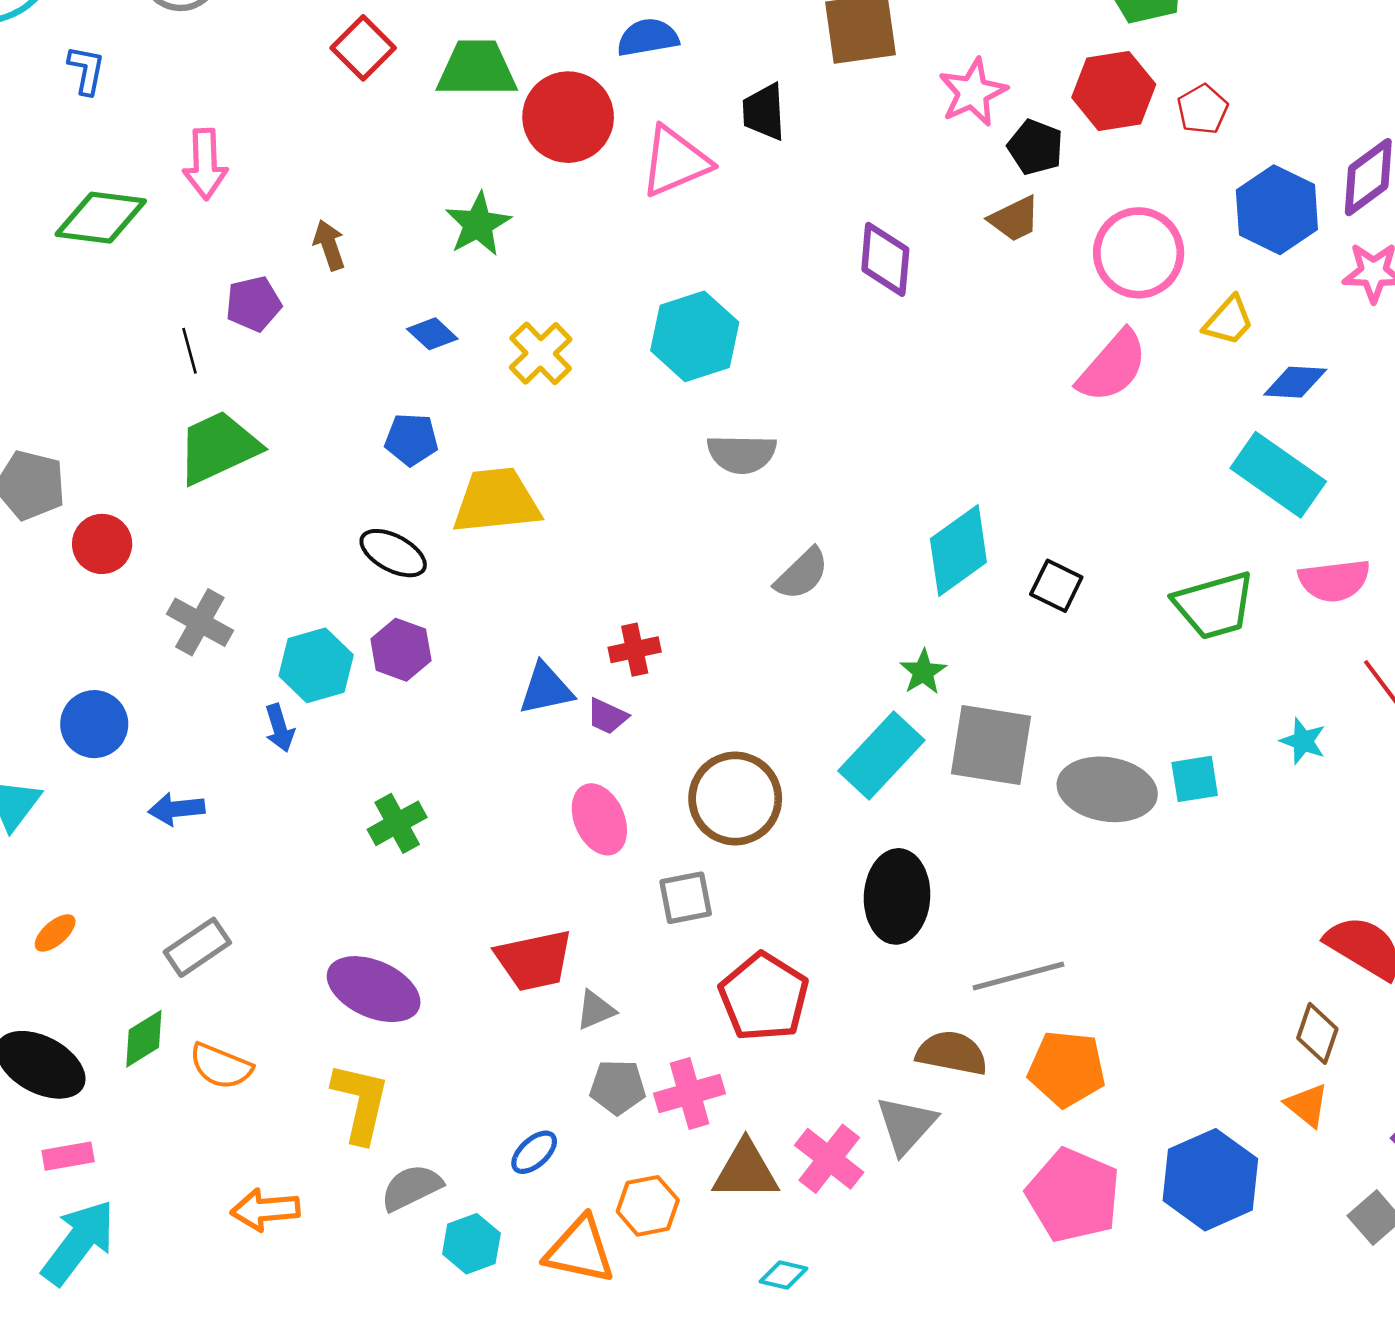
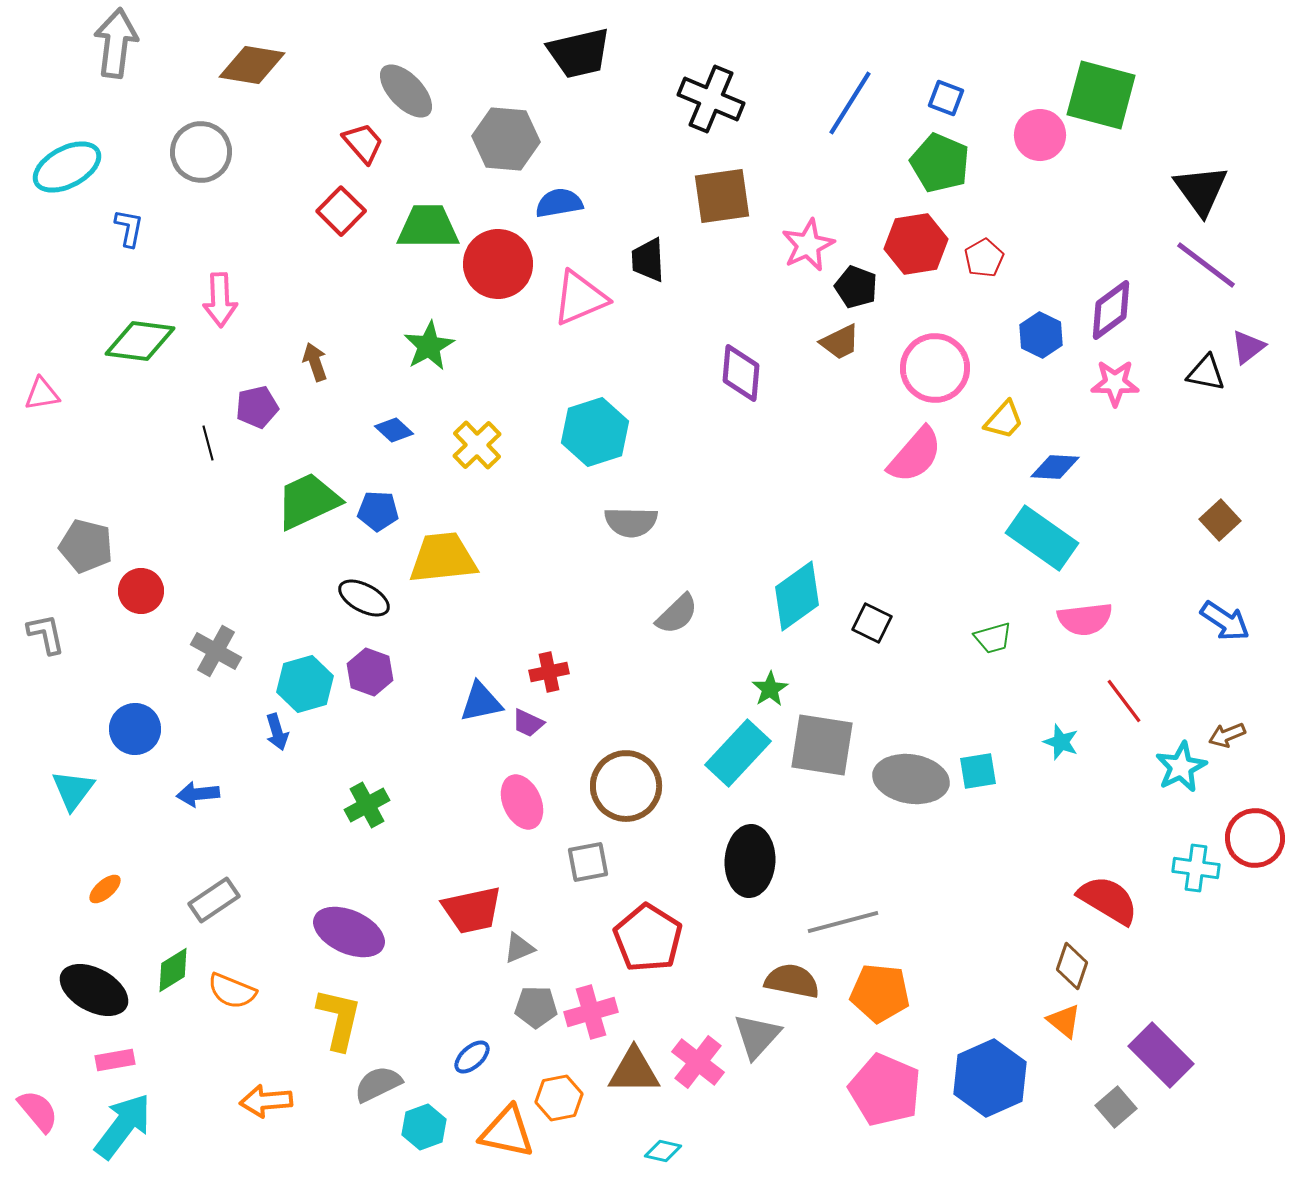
blue hexagon: (1277, 210) -> (1041, 335), size x0.7
green trapezoid: (218, 447) -> (308, 501), moved
green trapezoid: (1214, 605) -> (993, 638), size x0.6

